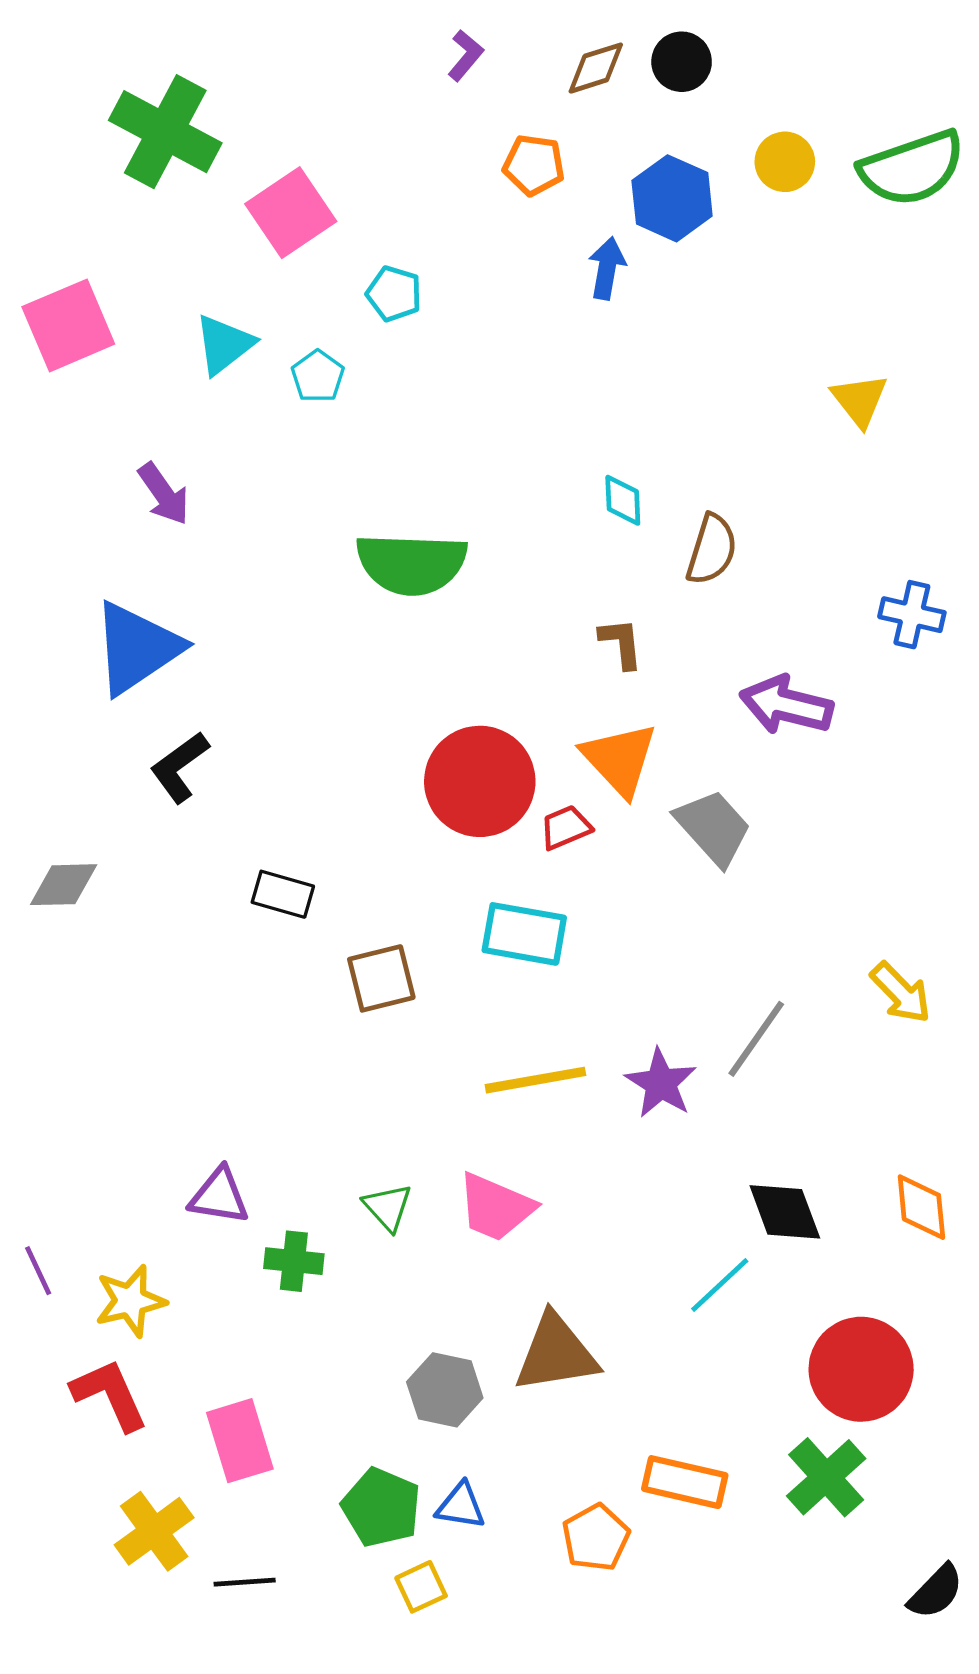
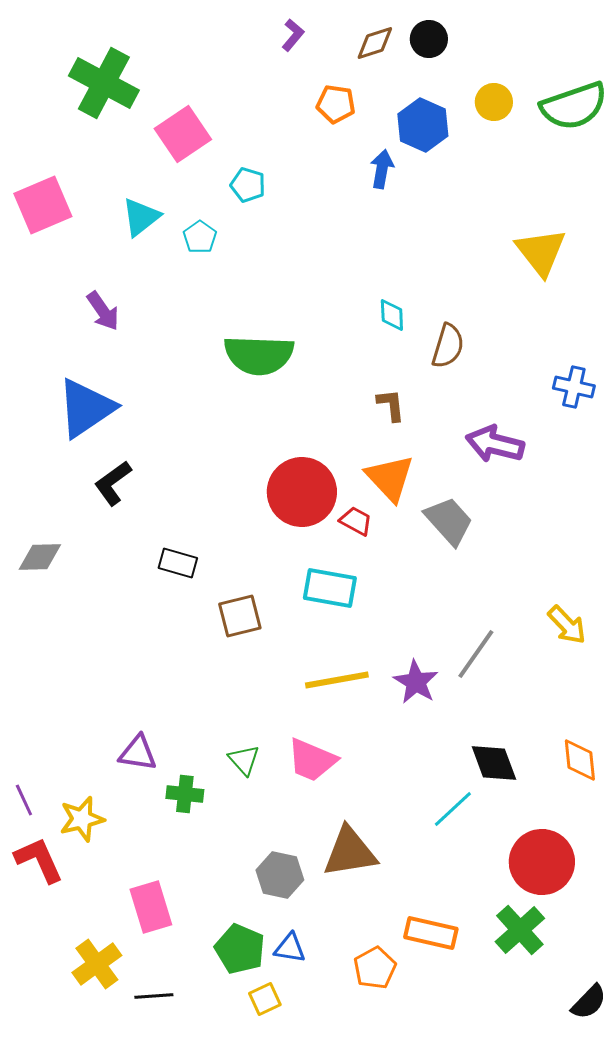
yellow triangle: (859, 400) -> (541, 252), size x1.4
red trapezoid: (566, 827) -> (356, 521), turned 52
red L-shape: (110, 1395) -> (39, 860), moved

